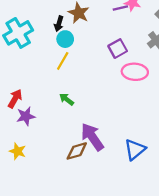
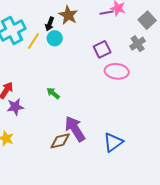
yellow line: (63, 61) -> (33, 41), moved

